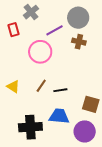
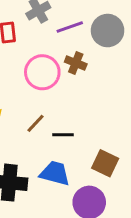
purple line: (55, 30) -> (70, 27), moved
brown cross: (79, 42) -> (76, 63), moved

